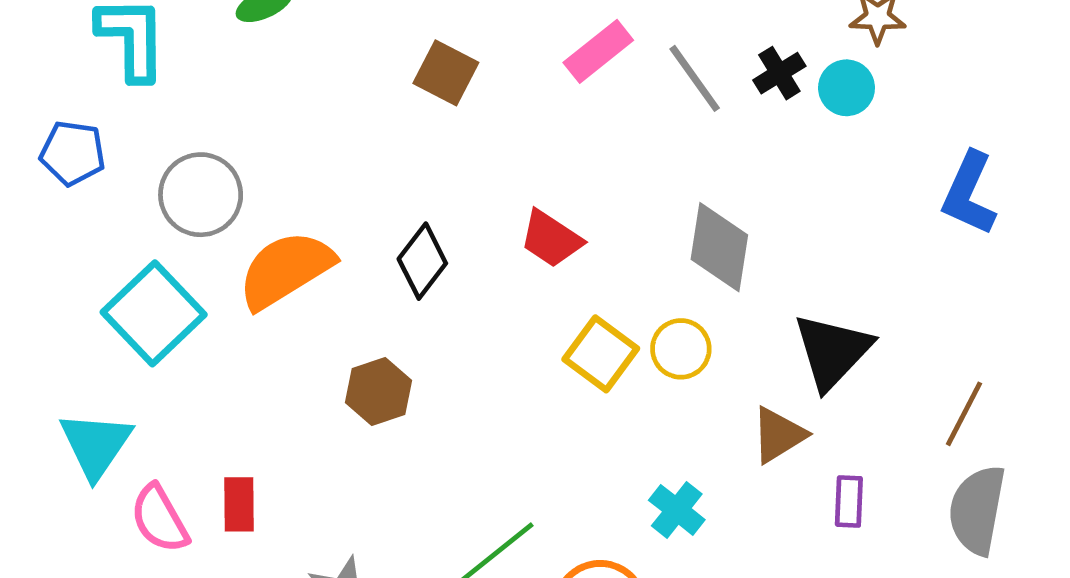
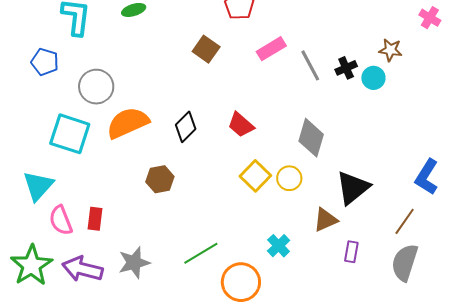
blue L-shape: (969, 194) -> (427, 177), moved
cyan square: (154, 313) -> (70, 134), turned -36

